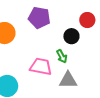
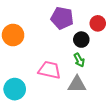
purple pentagon: (39, 18) -> (62, 18), moved
green arrow: (62, 56) -> (79, 60), moved

